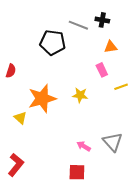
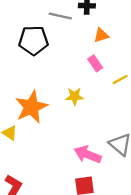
pink arrow: (84, 146) -> (88, 154), size x1.6

